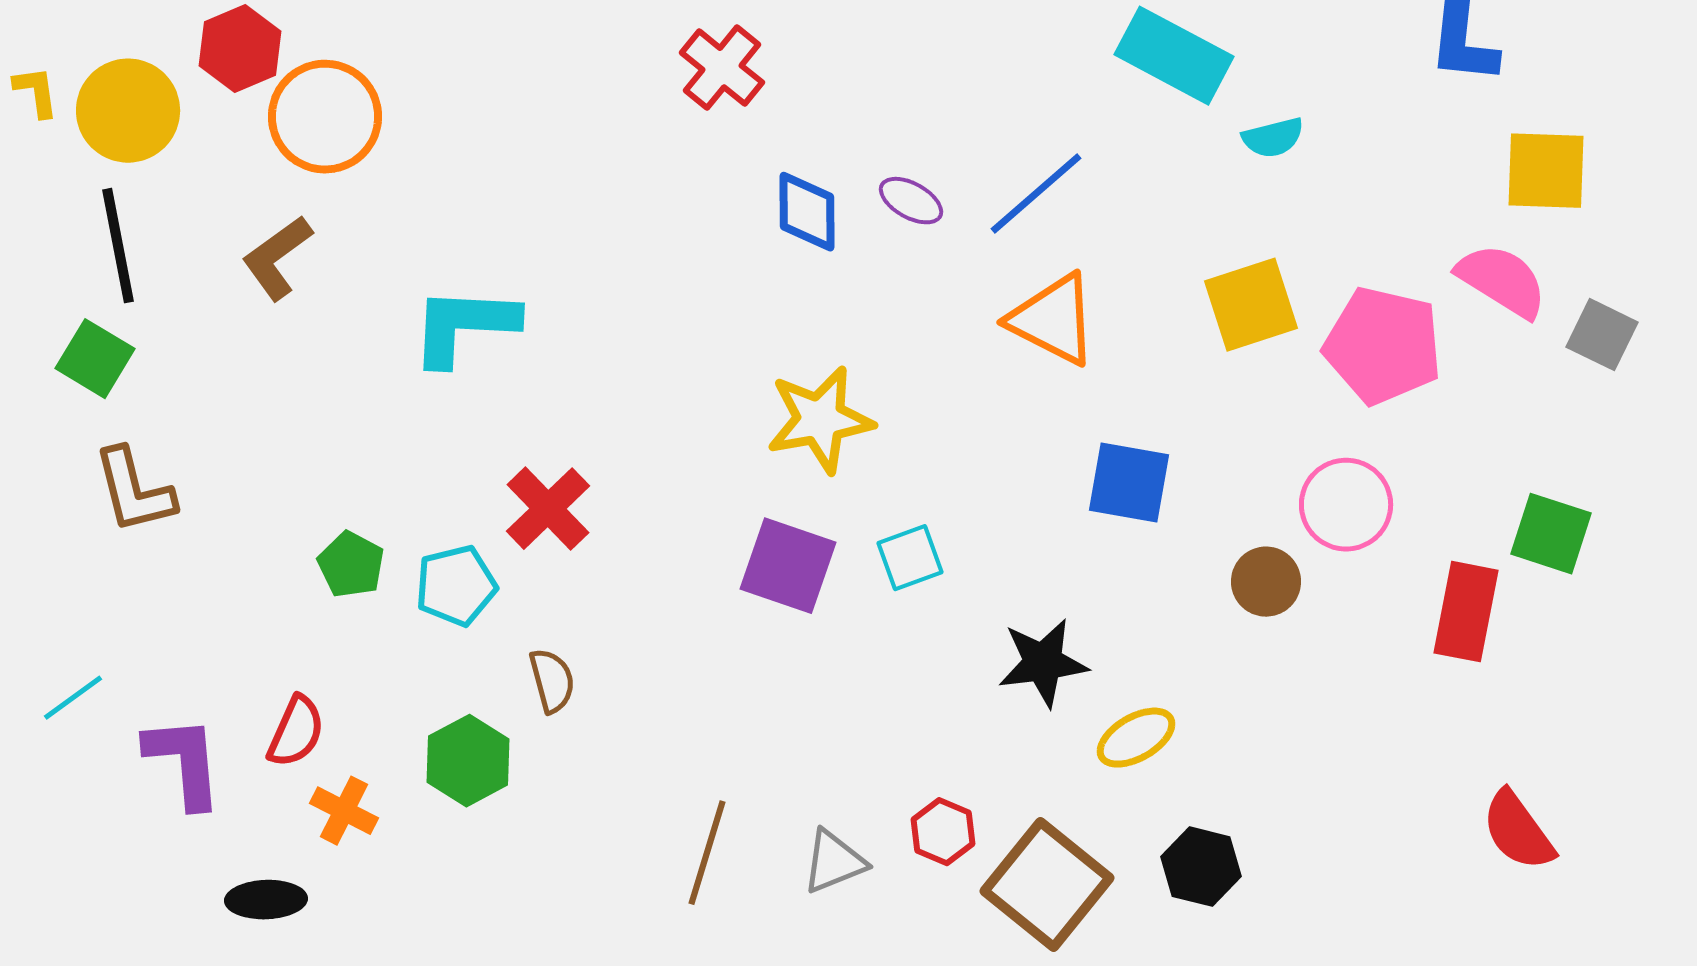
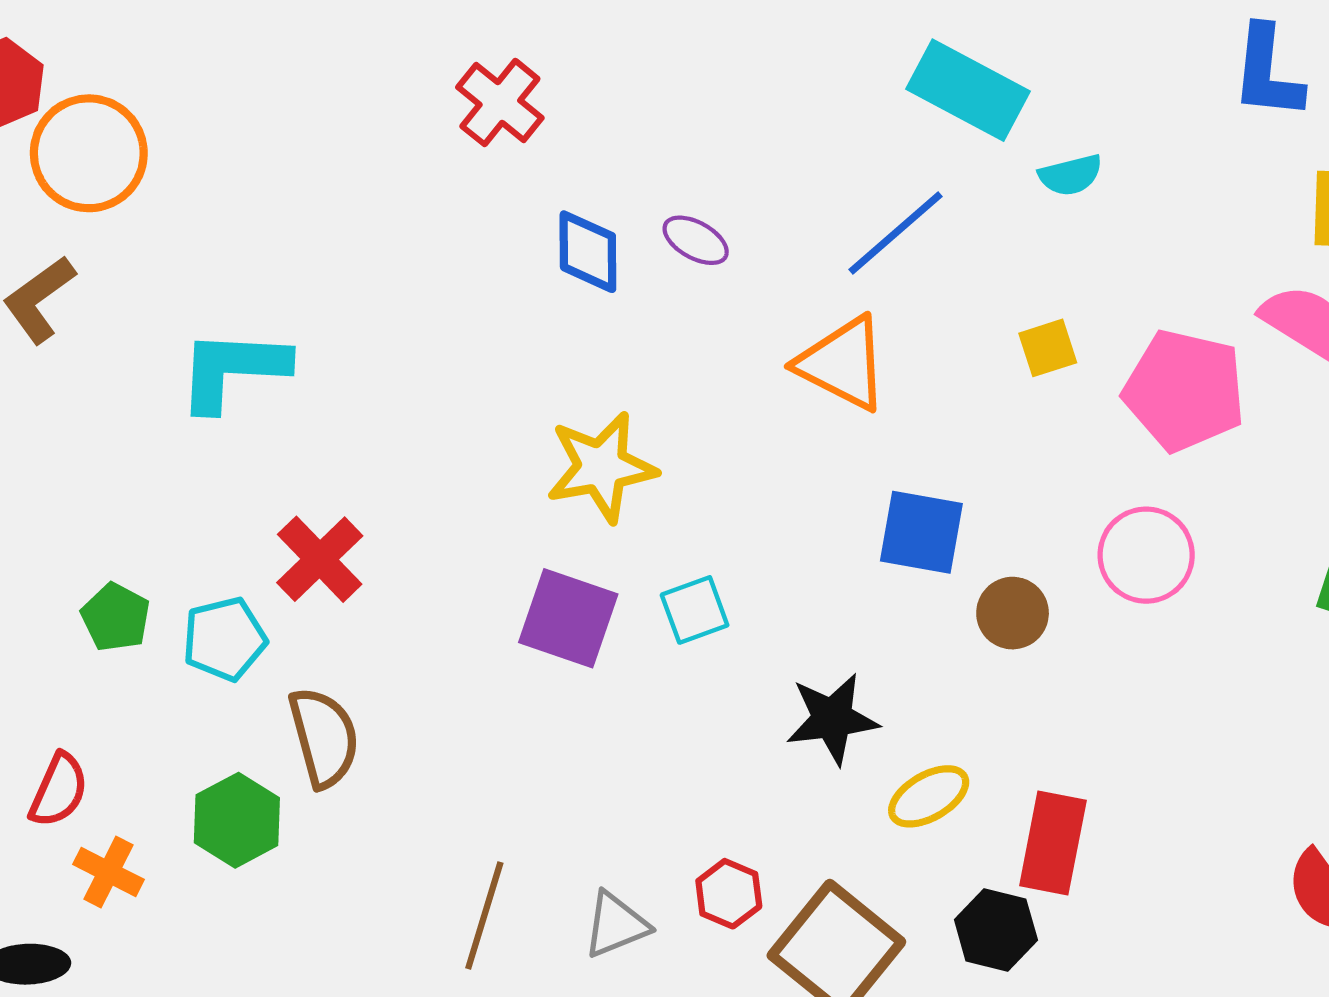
blue line: (1036, 194) -> (896, 233), moved
yellow square: (1251, 305) -> (1048, 348), size x0.6
brown circle: (1266, 582) -> (1013, 613), moved
red rectangle: (1466, 612) -> (1053, 843), moved
brown semicircle: (552, 681) -> (324, 737), size x1.5

